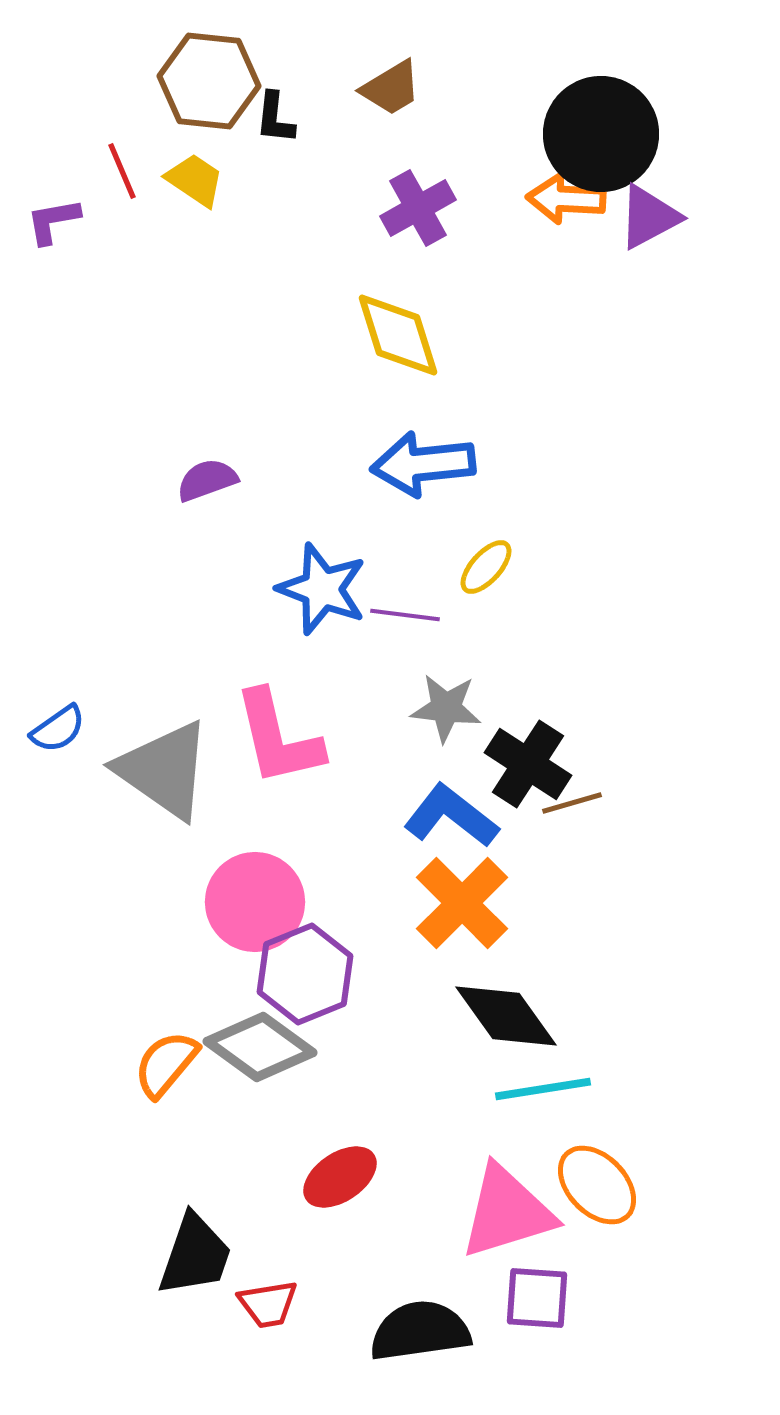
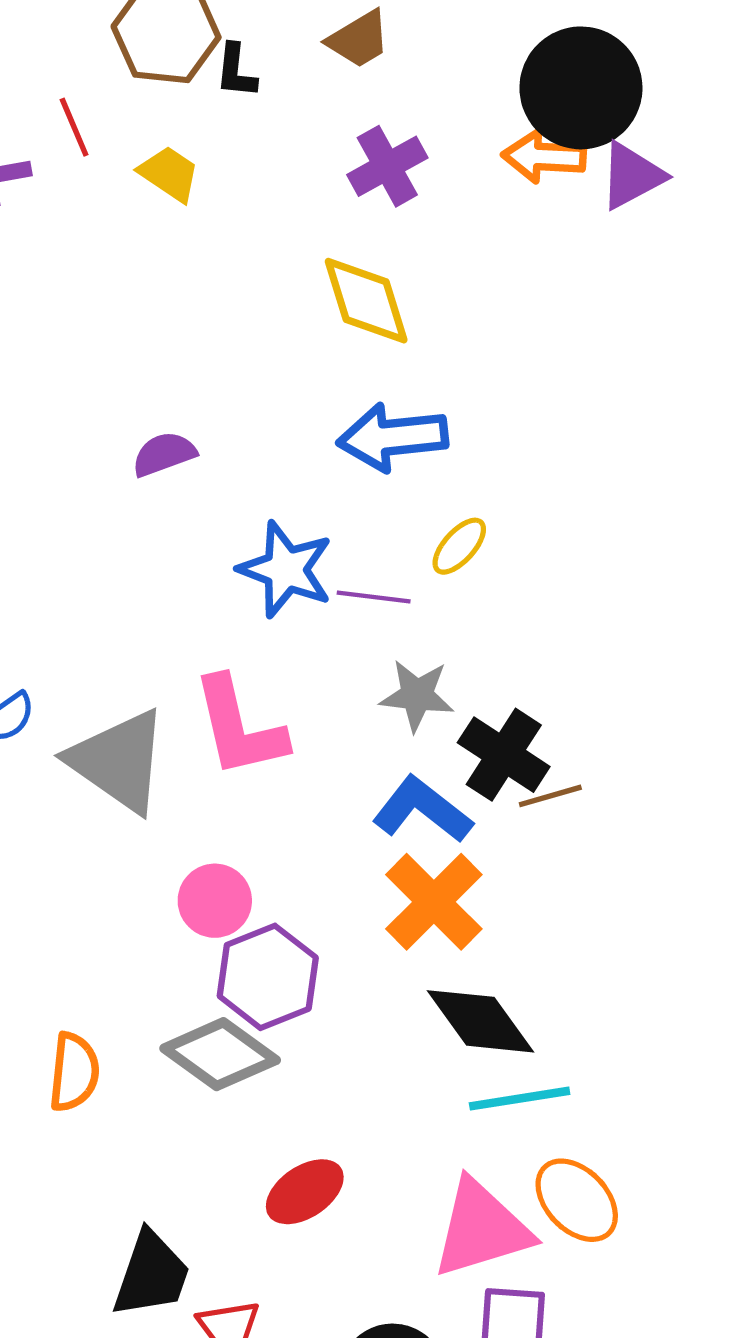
yellow trapezoid: (195, 180) -> (169, 174), moved
pink circle: (255, 902) -> (215, 901), size x0.7
orange semicircle: (166, 1064) -> (74, 1072), moved, turned 146

